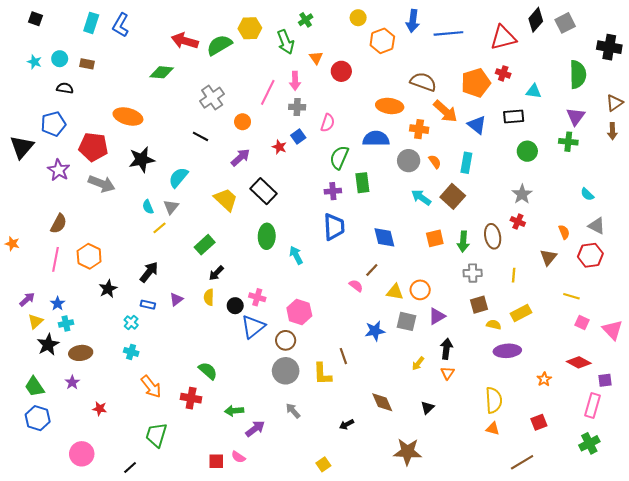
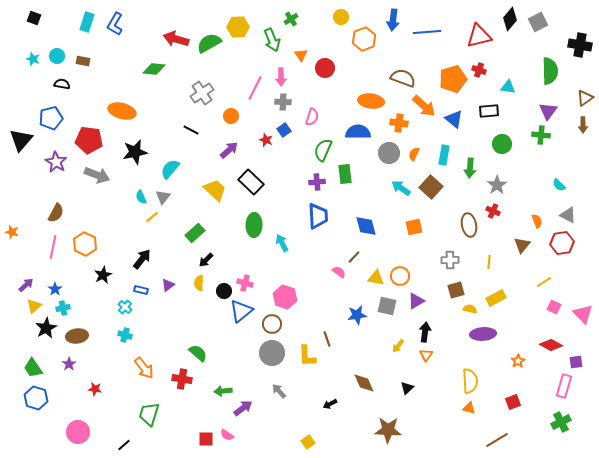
orange semicircle: (435, 162) -> (414, 154), turned -120
green arrow: (463, 242) -> (470, 168), moved
yellow line: (571, 296) -> (544, 282), turned -49

